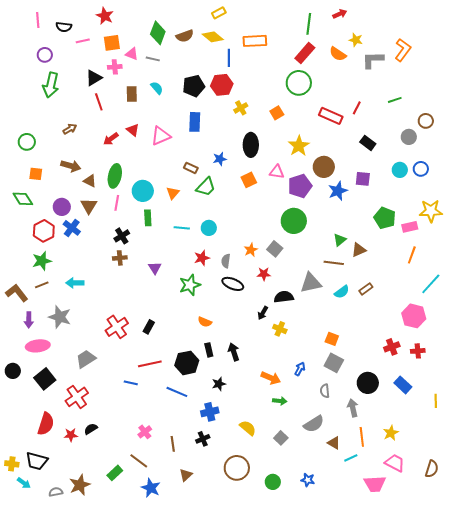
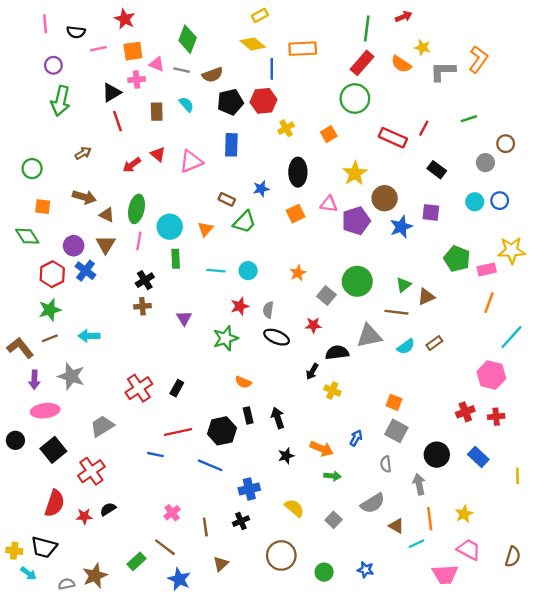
brown semicircle: (185, 36) -> (212, 75), moved
green circle: (294, 221) -> (357, 281), moved
orange star: (251, 250) -> (298, 273), moved
black star: (219, 384) -> (286, 456), moved

